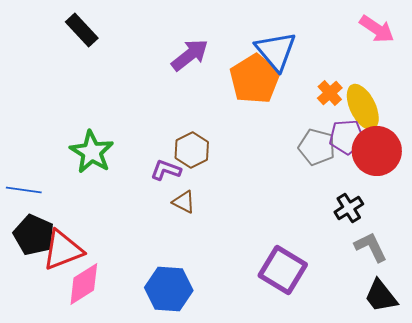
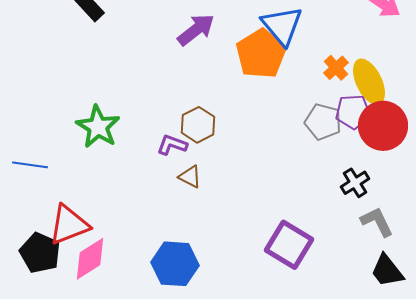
black pentagon: (34, 235) -> (40, 253), moved

